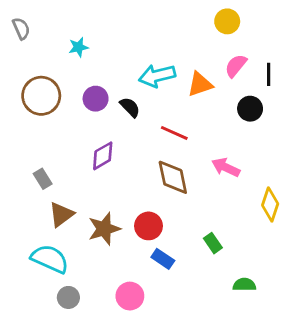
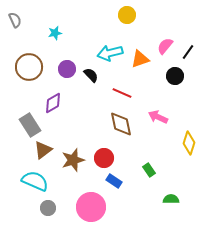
yellow circle: (227, 21) -> (127, 15), moved
black line: (269, 74) -> (188, 52), turned 35
purple diamond: (103, 156) -> (53, 103), moved
gray rectangle: (43, 179) -> (30, 125), size x1.6
pink circle: (130, 296) -> (91, 207), size x1.5

